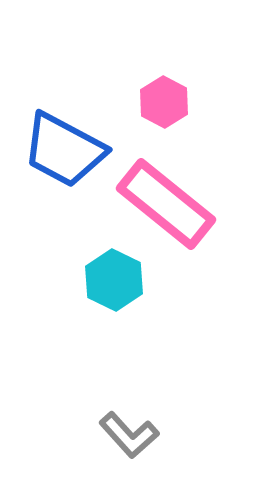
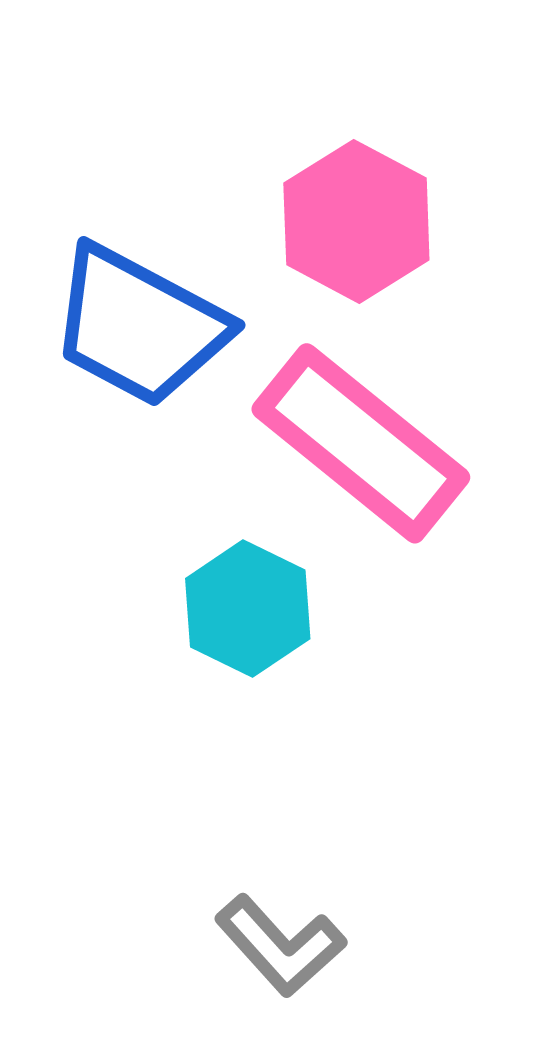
pink hexagon: (164, 102) -> (356, 221), size x1.4

